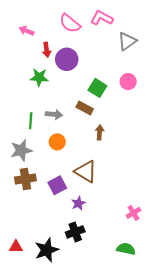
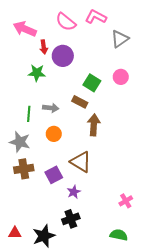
pink arrow: (26, 31) -> (25, 29), size x1.6
brown arrow: (100, 132) -> (94, 125), size x1.5
gray star: (21, 150) -> (20, 142), turned 30

